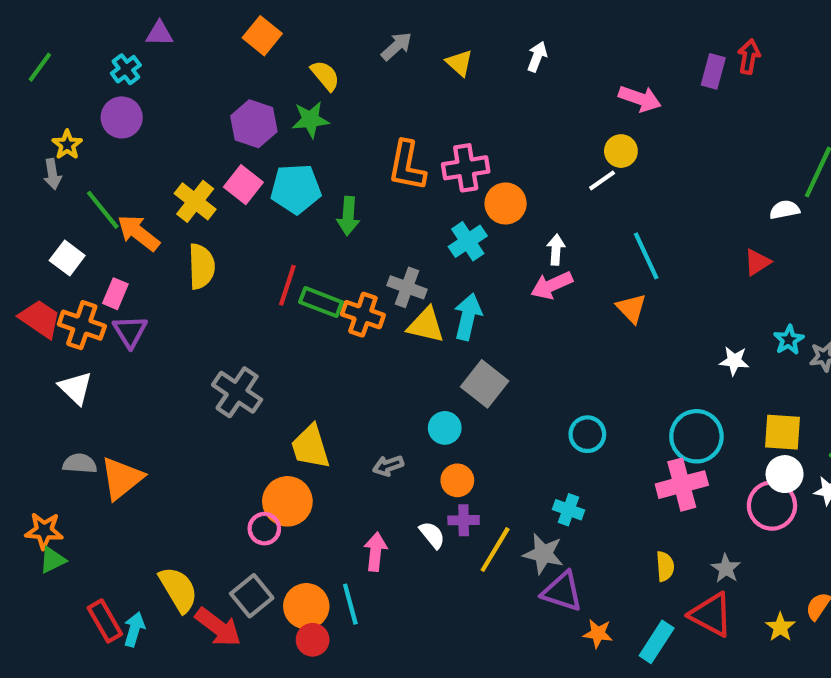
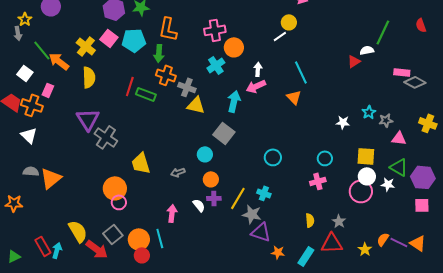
orange L-shape: (407, 166) -> (168, 29), moved
red triangle: (757, 262) -> (354, 61), moved
orange cross: (363, 315) -> (166, 75), moved
cyan arrow: (468, 317) -> (234, 101), moved
purple triangle: (130, 331) -> (88, 119), moved, size x1.4
cyan circle: (696, 436) -> (325, 158), size x0.6
pink cross: (682, 485) -> (318, 181), size x0.7
orange circle: (287, 501) -> (115, 188), moved
yellow line: (495, 550) -> (238, 198), moved
green triangle: (52, 560) -> (14, 256), moved
red triangle: (711, 615) -> (332, 243), turned -30

